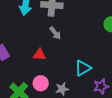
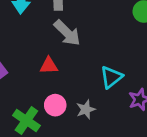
gray arrow: (55, 33) -> (67, 33), size x1.5

